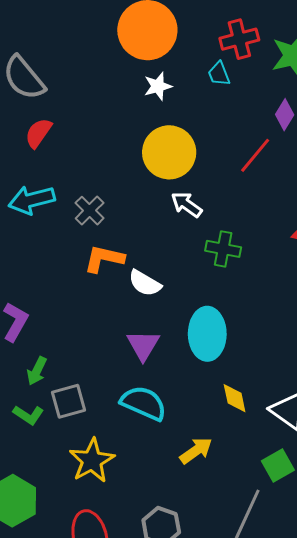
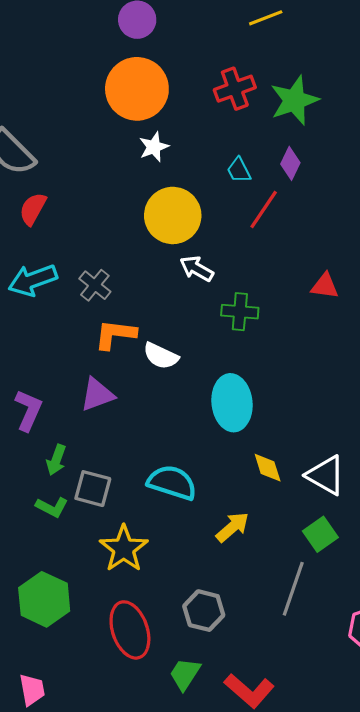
cyan trapezoid: (219, 74) -> (239, 170), moved
purple triangle: (143, 345) -> (97, 395), moved, turned 45
gray square: (69, 401) -> (93, 489), turned 36

